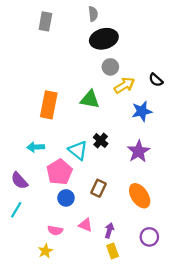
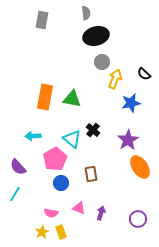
yellow arrow: (124, 85) -> (115, 79), turned -36
green triangle: (90, 99) -> (72, 99), moved
brown rectangle: (98, 188) -> (91, 174), turned -35
orange ellipse: (140, 196) -> (140, 167), moved
yellow rectangle: (113, 251) -> (61, 232), moved

